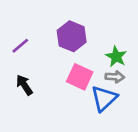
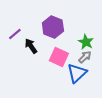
gray arrow: (115, 77) -> (85, 57), turned -48
black arrow: (24, 85) -> (31, 46), moved

